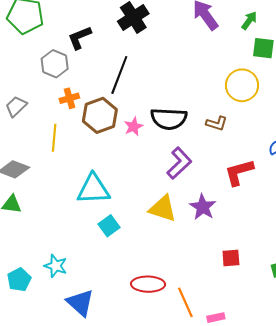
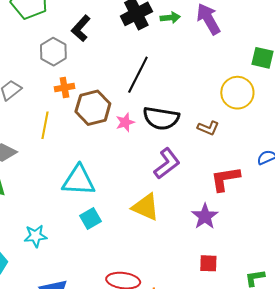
green arrow: (249, 21) -> (170, 18), moved, turned 42
black L-shape: (80, 38) -> (81, 28), turned -32
black line: (119, 75) -> (138, 75), moved
purple star: (203, 207) -> (205, 216), moved
cyan star: (56, 266) -> (36, 236), moved, turned -30

